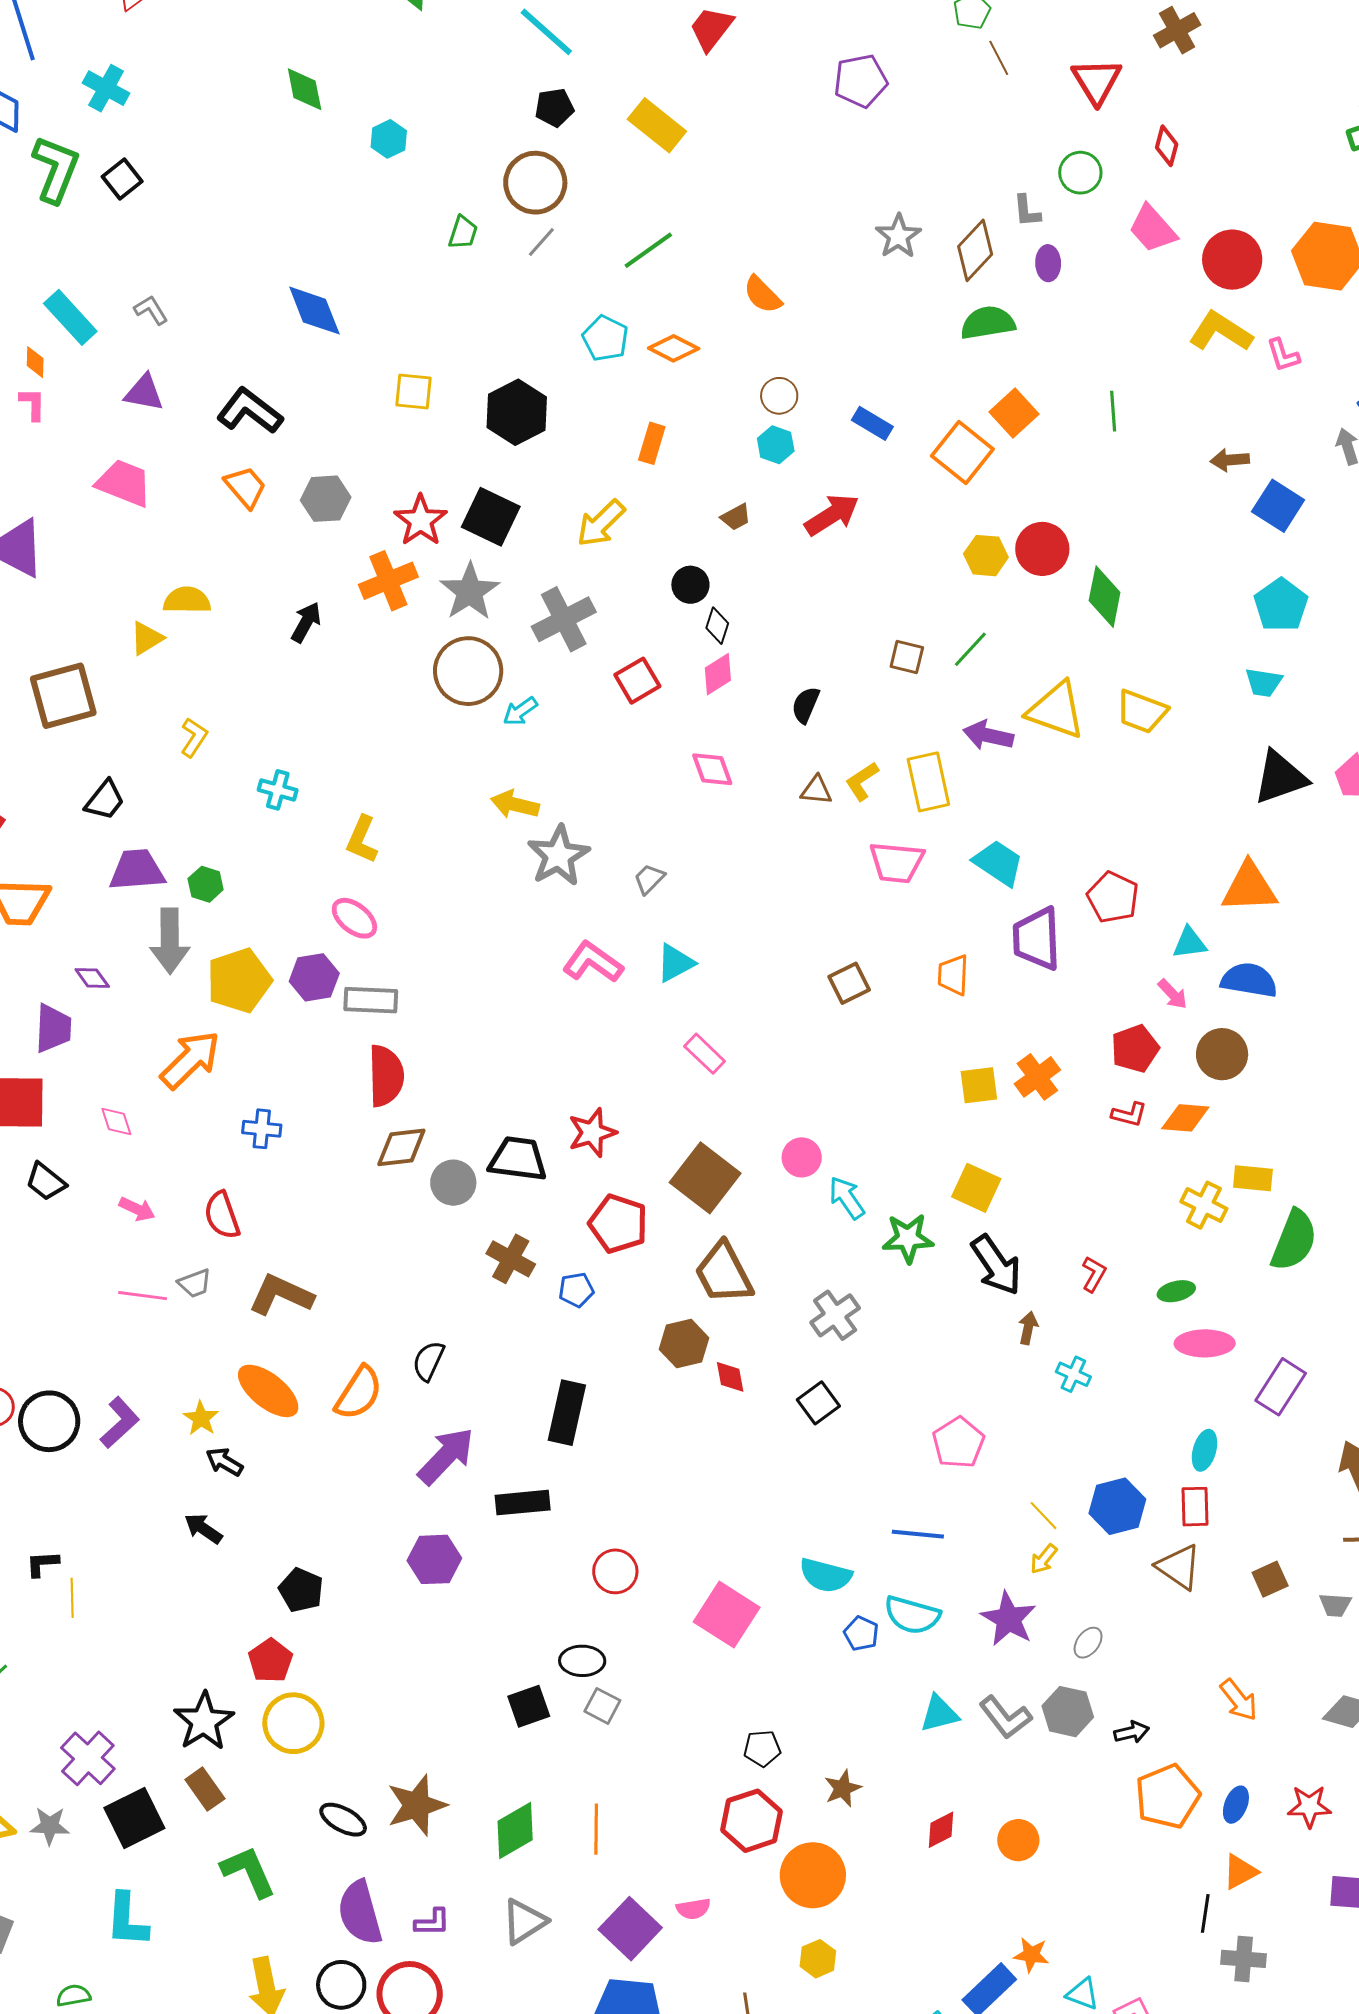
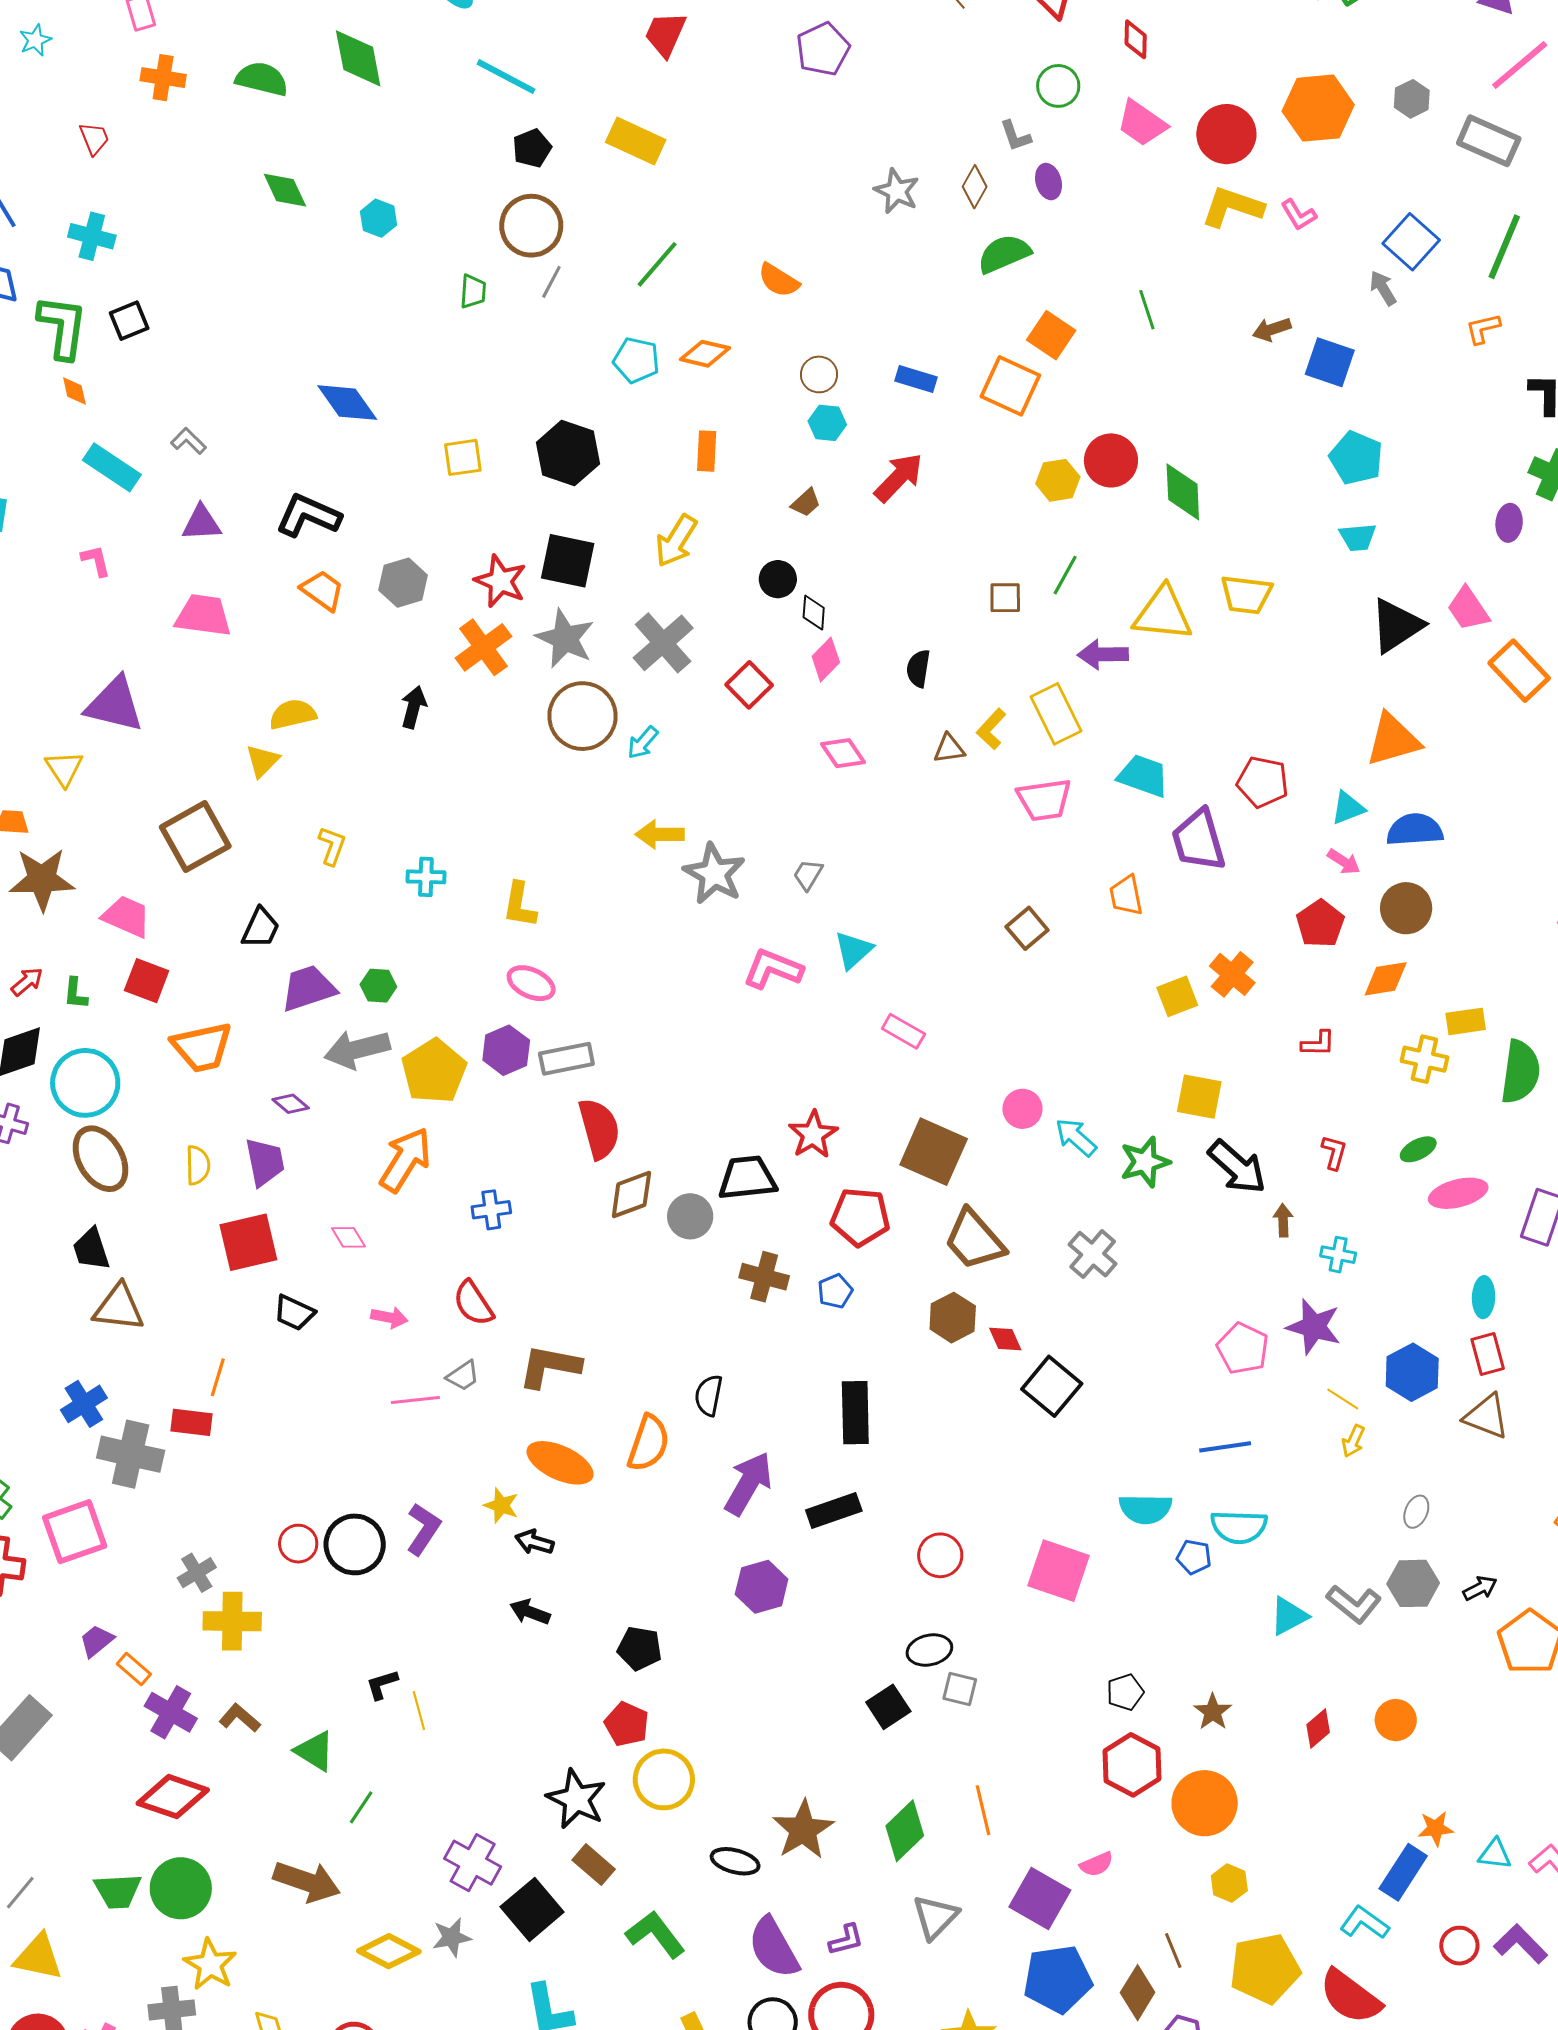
black square: (122, 179) -> (129, 321), turned 30
brown diamond: (975, 250) -> (975, 187), size x0.7
orange diamond: (35, 362) -> (74, 391), moved
gray arrow: (170, 941) -> (357, 1049), turned 90
red L-shape: (1129, 1114) -> (1318, 1043), moved
black square: (818, 1403) -> (1052, 1386), moved, size x1.4
purple star: (1008, 1619) -> (1314, 1327), moved

